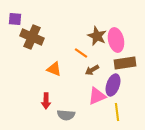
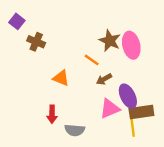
purple square: (15, 19) -> (17, 21), turned 32
brown cross: (32, 37) -> (36, 42), size x0.7
brown rectangle: (125, 63) -> (141, 112), moved
purple ellipse: (113, 85) -> (128, 96), turned -45

